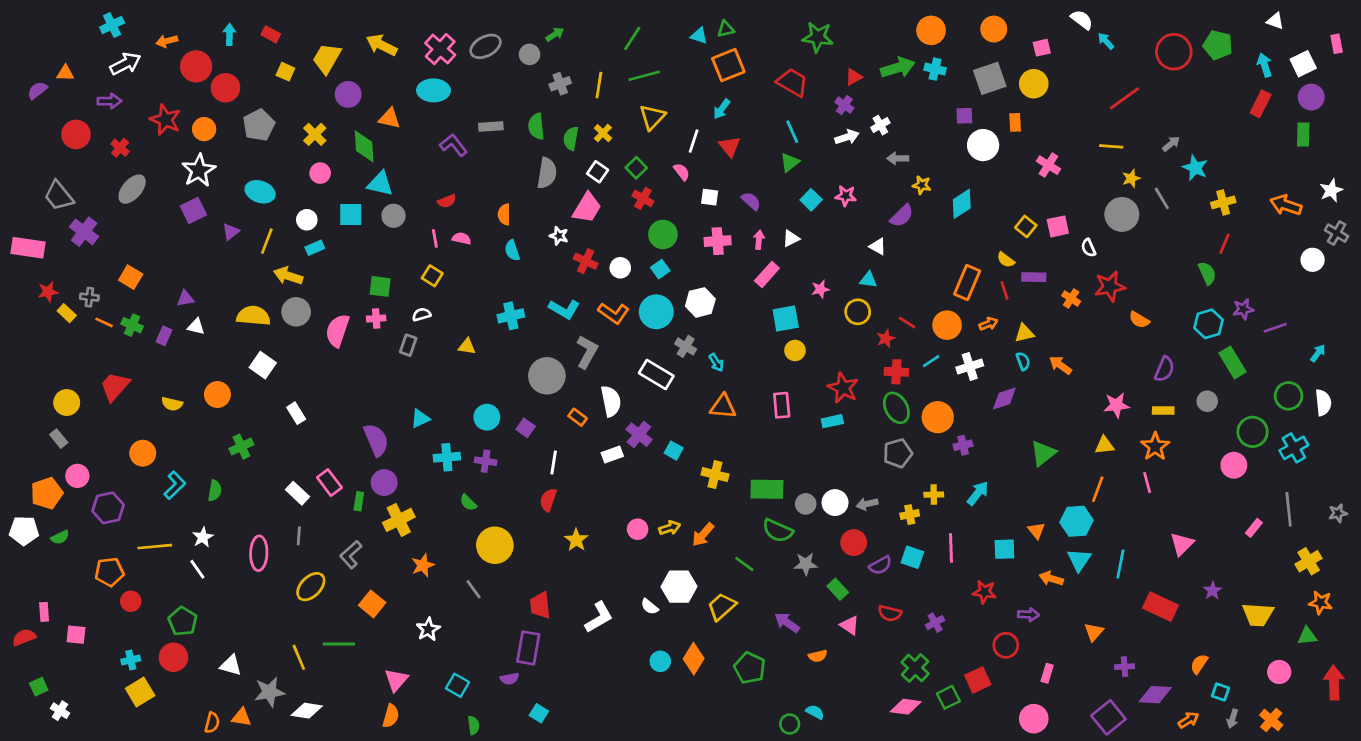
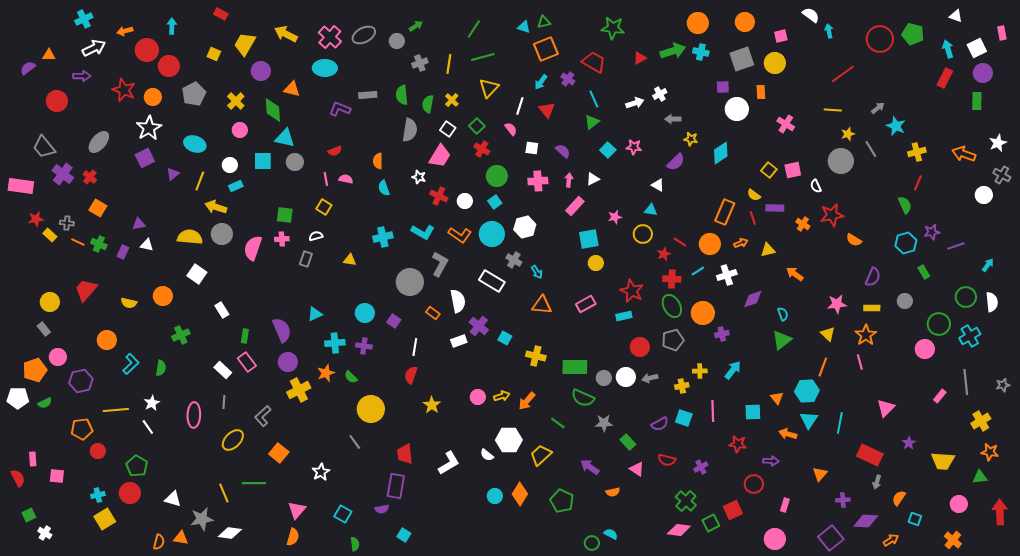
red rectangle: (271, 34) -> (221, 14), moved
cyan arrow: (1106, 41) -> (829, 31), turned 32
purple cross: (844, 105) -> (568, 79), moved
purple L-shape: (454, 145) -> (340, 109), turned -30
red cross: (120, 148) -> (90, 177), moved
cyan semicircle: (1023, 361) -> (783, 314), moved
green rectangle: (1233, 362) -> (924, 272), size x0.6
pink rectangle: (782, 405) -> (586, 304), turned 66
yellow triangle: (1104, 445) -> (828, 334), turned 49
green rectangle: (359, 501) -> (245, 336), moved
red circle: (854, 543) -> (640, 347), moved
orange star: (423, 565) -> (326, 373), moved
red semicircle: (24, 637) -> (18, 478), turned 84
gray arrow: (1233, 719) -> (877, 482), moved

